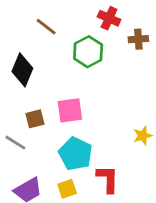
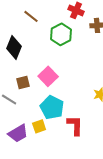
pink square: (70, 110) -> (48, 76), turned -36
yellow square: (67, 189) -> (39, 126), moved

